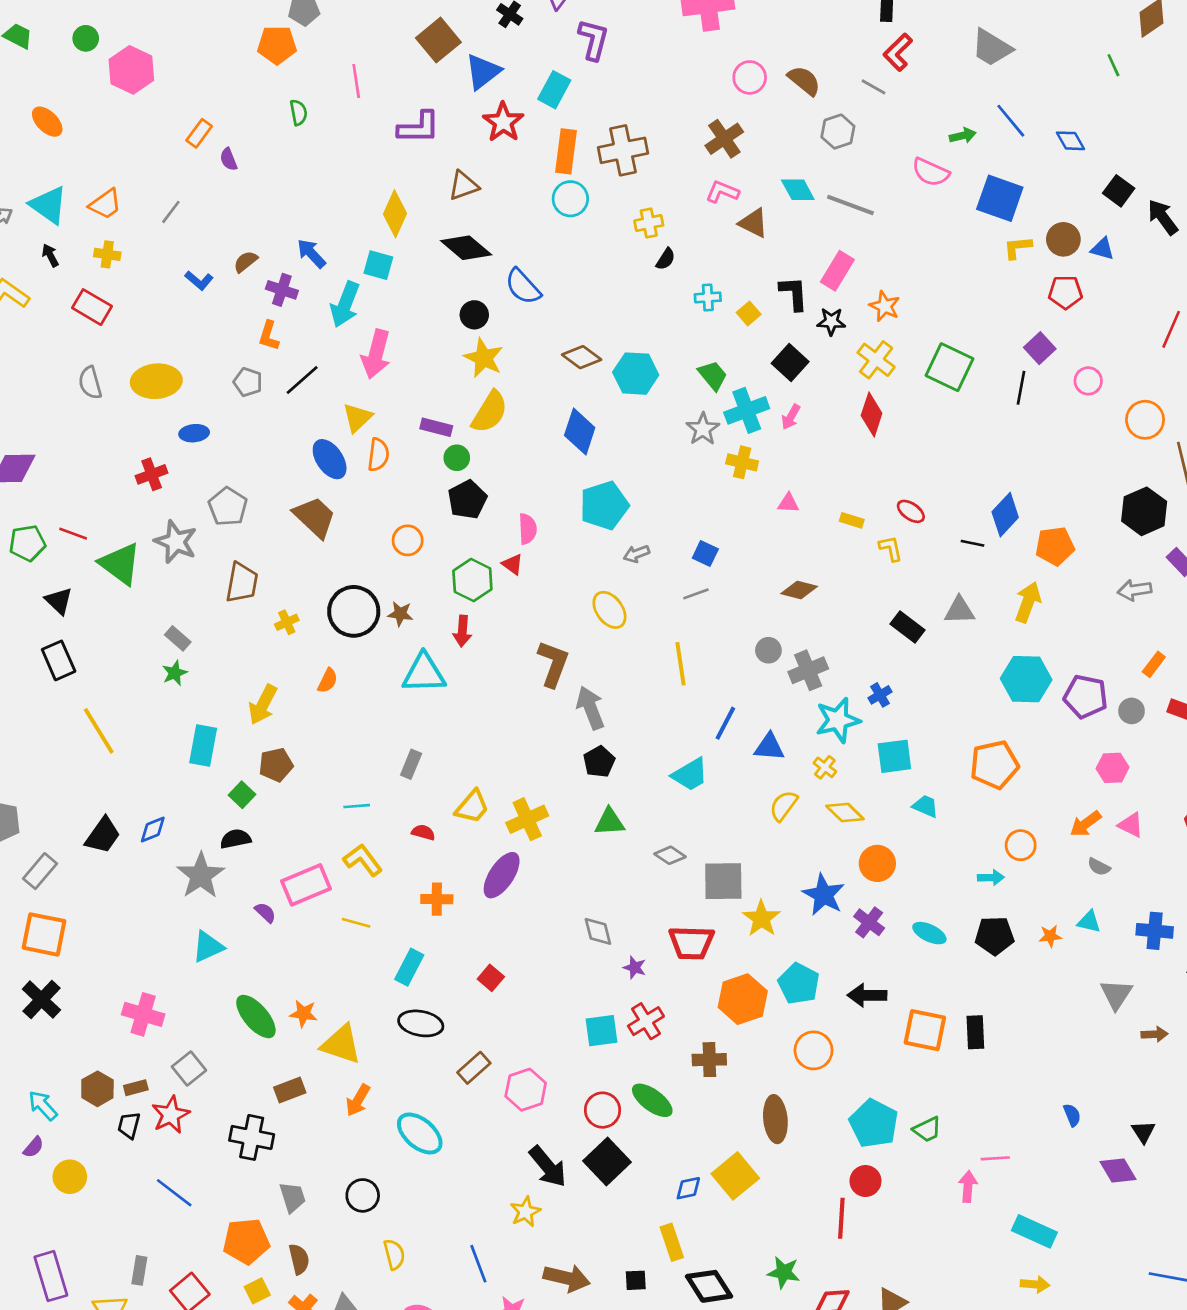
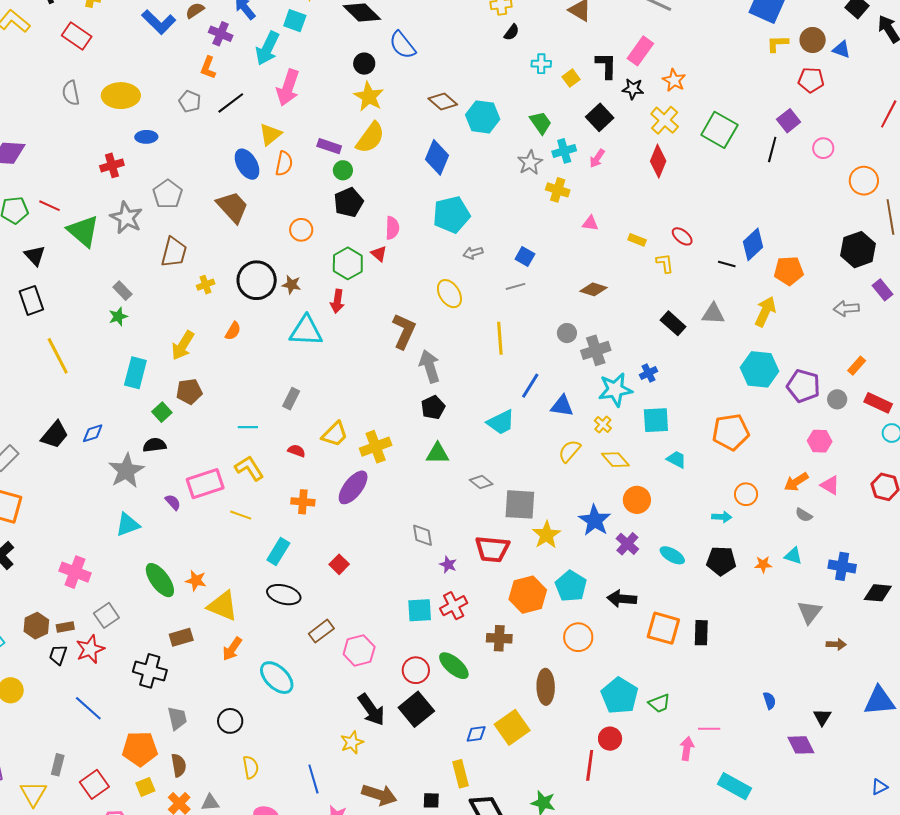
blue L-shape: (199, 280) -> (159, 22), size x1.6
cyan cross: (747, 410) -> (564, 151), size x0.7

